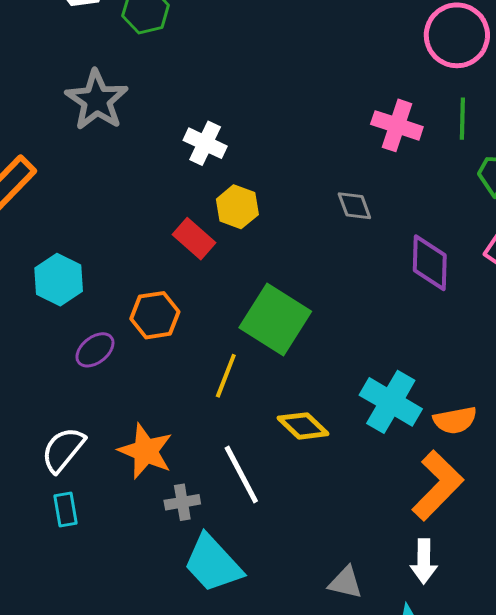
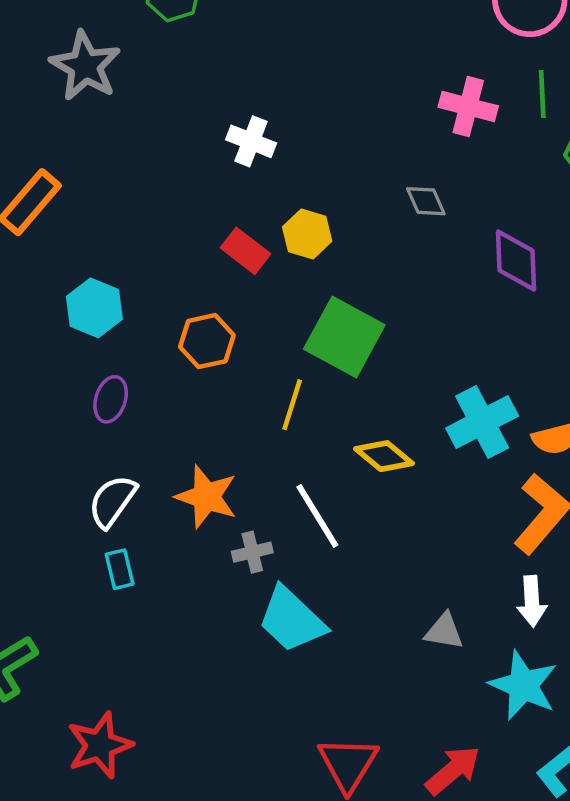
gray star: (97, 100) -> (85, 66), moved
yellow hexagon: (237, 207) -> (307, 234), moved
purple ellipse: (95, 350) -> (111, 399), moved, turned -30
cyan cross: (391, 402) -> (482, 422), turned 36

